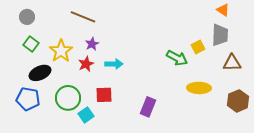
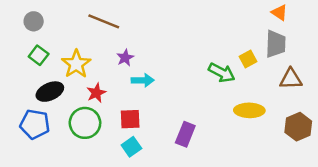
purple star: (92, 44) -> (125, 58), moved
red star: (86, 64) -> (96, 93), moved
cyan square: (86, 115) -> (131, 147), moved

